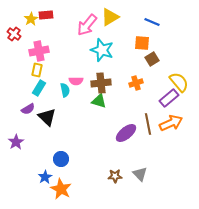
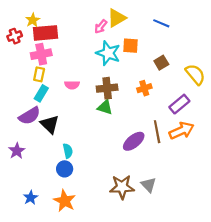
red rectangle: (46, 15) -> (45, 33), moved, size x1.6
pink arrow: (87, 25) -> (101, 27), moved, size x0.6
red cross: (14, 34) -> (15, 36), turned 32
orange square: (142, 43) -> (130, 46), moved
pink semicircle: (76, 81) -> (72, 85), moved
yellow semicircle: (179, 82) -> (195, 74), moved
cyan semicircle: (65, 90) -> (68, 151), moved
purple semicircle: (28, 109) -> (30, 116), size x1.5
brown star: (115, 176) -> (122, 187), size x1.6
blue star: (45, 177) -> (31, 198), moved

